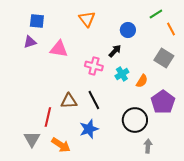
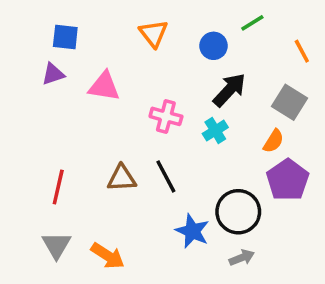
green line: (156, 14) -> (252, 23), moved
blue circle: (128, 30) -> (214, 46), moved
black arrow: (115, 51) -> (229, 90), moved, size x1.5
orange semicircle: (142, 81) -> (274, 141), moved
red line: (48, 117) -> (58, 187), moved
blue star: (89, 129) -> (192, 231), moved, turned -30
gray arrow: (148, 146) -> (242, 258), moved, turned 64

